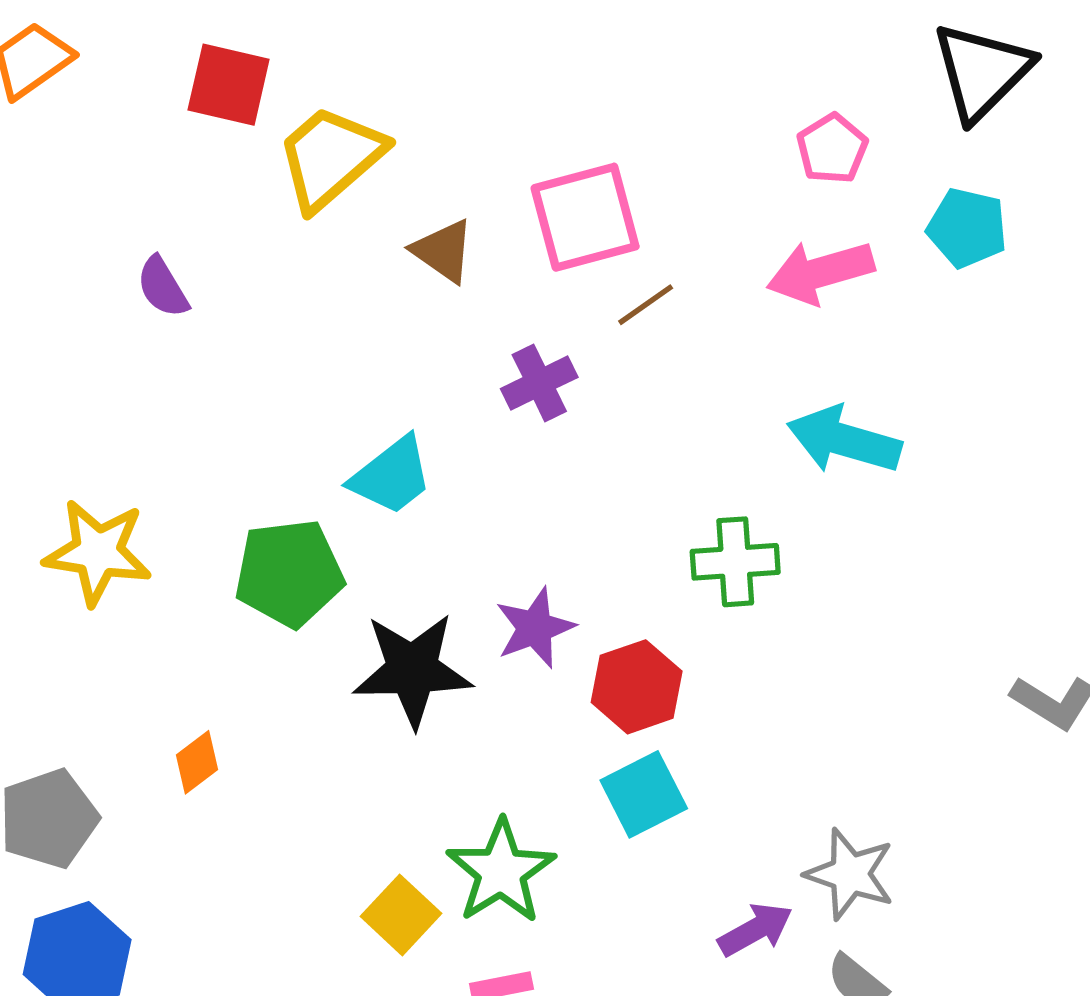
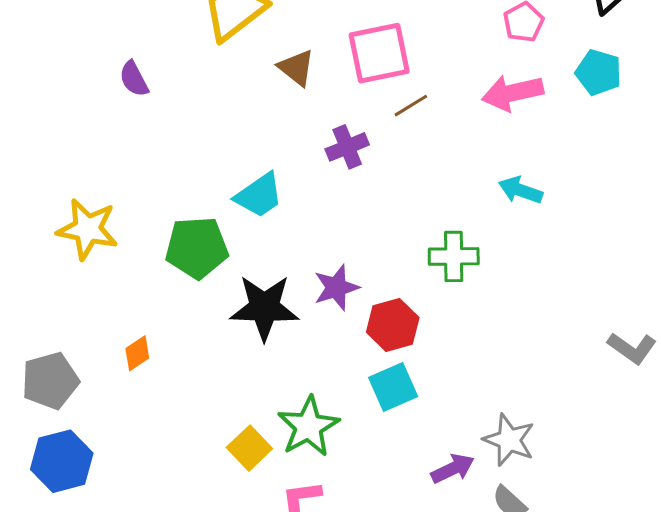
cyan arrow: (844, 440) -> (520, 190), size x0.7

